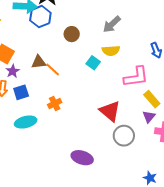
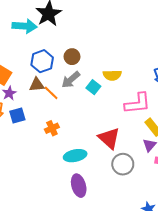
blue hexagon: (40, 17) -> (42, 61), moved
gray arrow: (112, 24) -> (71, 80), moved
cyan ellipse: (26, 122) -> (75, 156), moved
purple ellipse: (82, 158) -> (79, 186), turned 55

